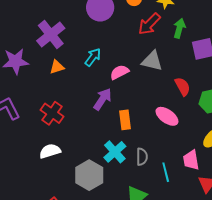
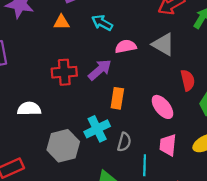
cyan arrow: (93, 57) -> (102, 23), turned -114
red cross: (52, 113) -> (64, 72), moved, turned 35
pink trapezoid: (191, 160) -> (168, 145), moved

